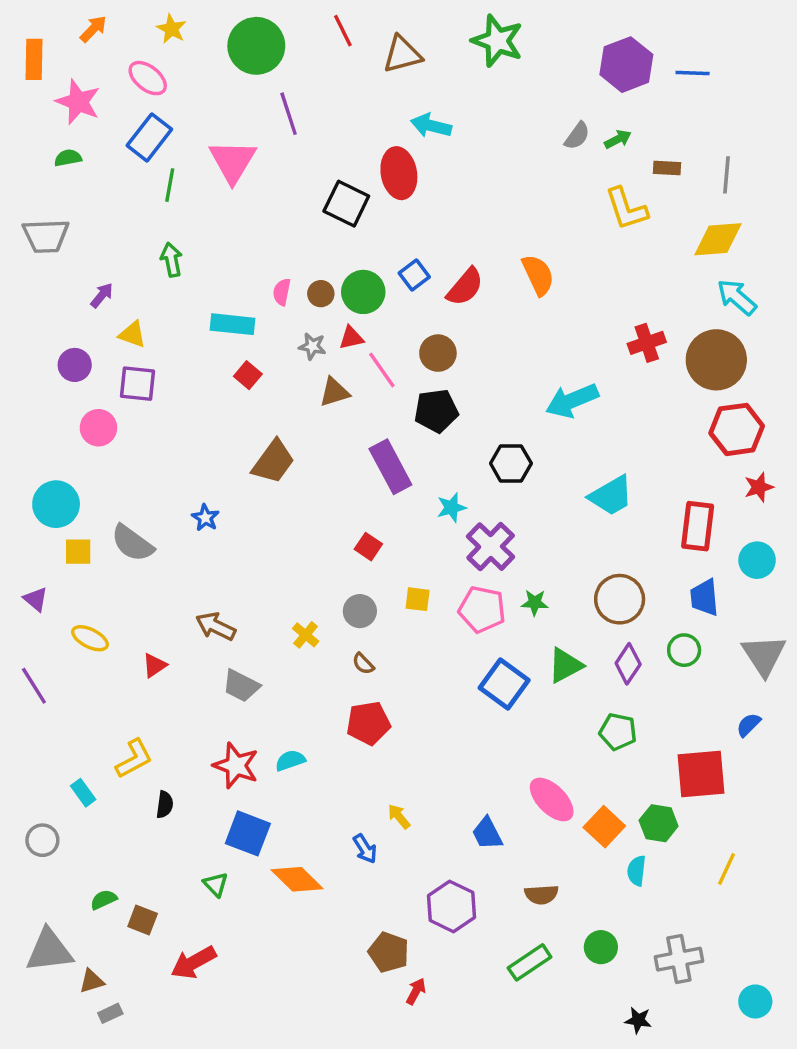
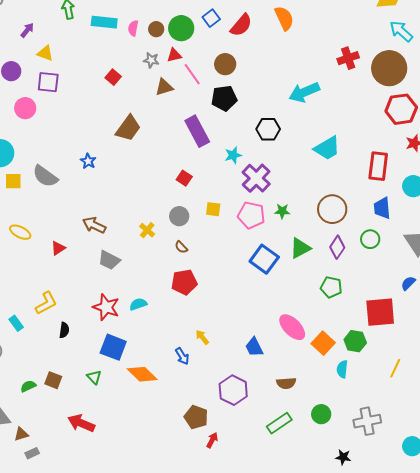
cyan rectangle: (233, 324) -> (104, 22), moved
brown square: (143, 920) -> (53, 380), moved
red arrow: (194, 962) -> (81, 423), turned 52

